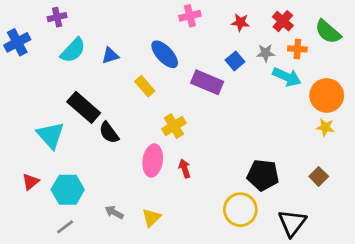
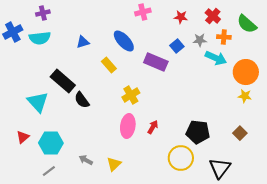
cyan semicircle: (73, 50) -> (40, 38), moved, turned 40
pink ellipse: (153, 161) -> (128, 126), moved
red arrow: (185, 168) -> (153, 127), moved, turned 48

